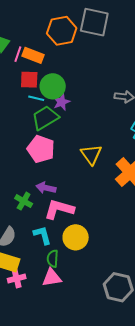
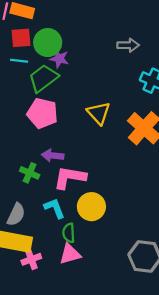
cyan line: (36, 98) -> (19, 61), moved
purple star: (61, 102) -> (59, 59), turned -30

